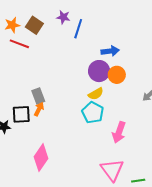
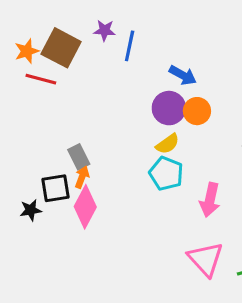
brown square: (34, 25) -> (61, 48), size x1.4
blue arrow: (110, 51) -> (183, 75), turned 42
pink diamond: (41, 158) -> (85, 207), moved

